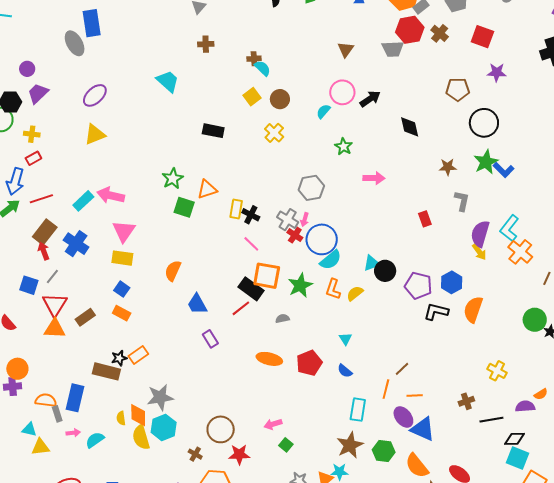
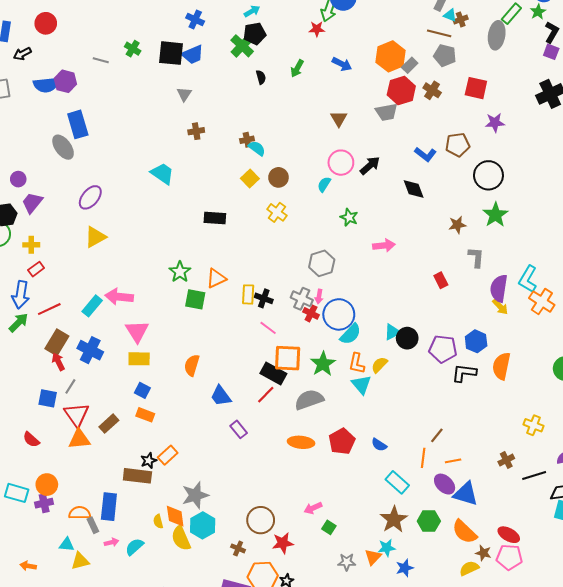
blue L-shape: (504, 170) -> (425, 154), moved
gray semicircle: (282, 319) -> (309, 400), size x2.0
cyan triangle: (345, 339) -> (361, 385), moved, size x1.5
cyan rectangle: (358, 410) -> (397, 482), turned -50

